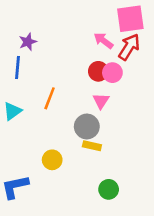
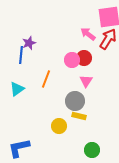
purple star: (28, 42) -> (29, 43), moved
pink circle: (112, 73) -> (72, 60), moved
yellow circle: (52, 160) -> (59, 126), moved

